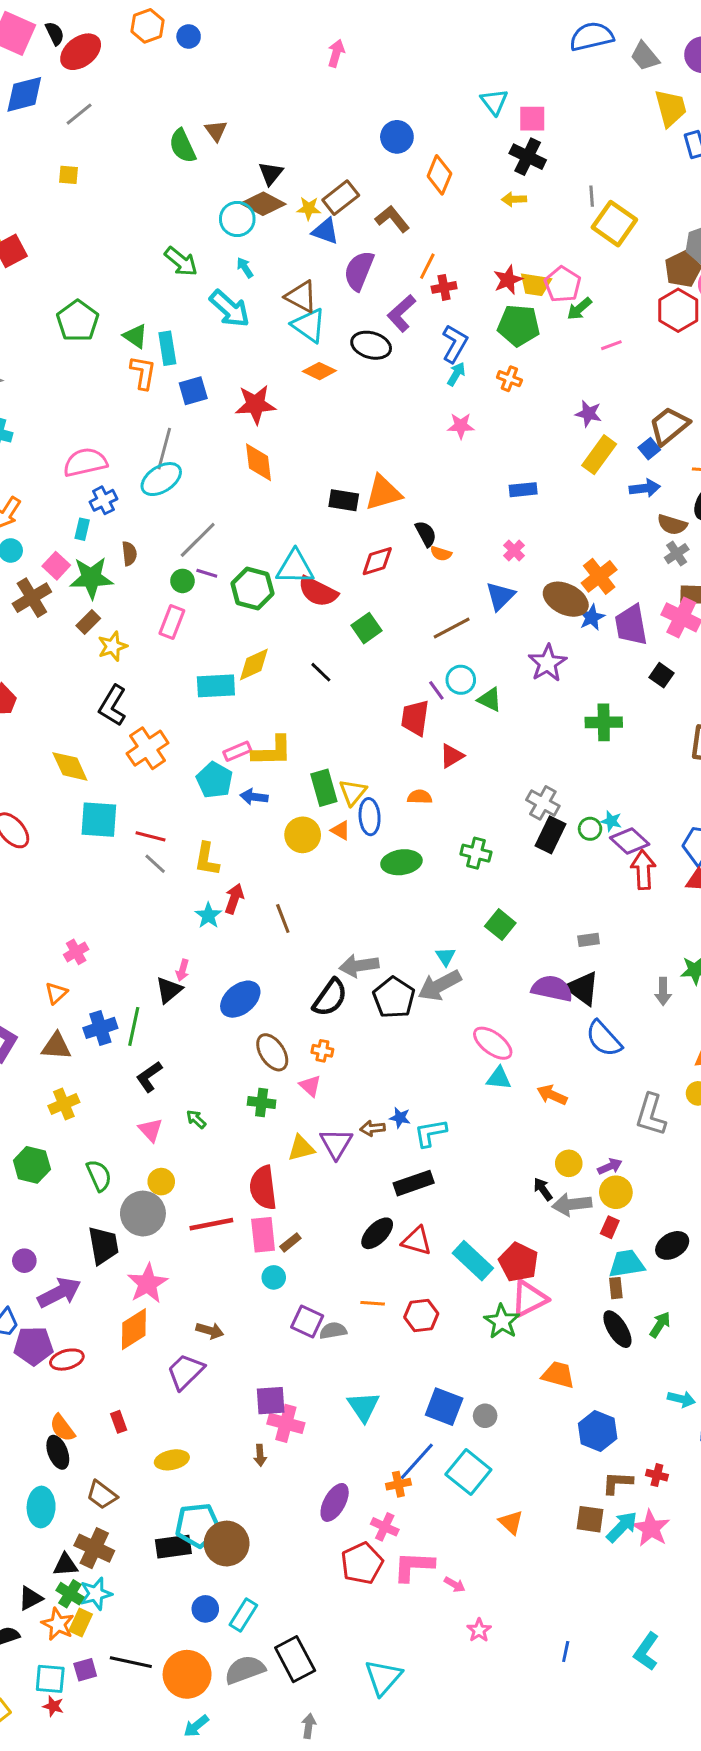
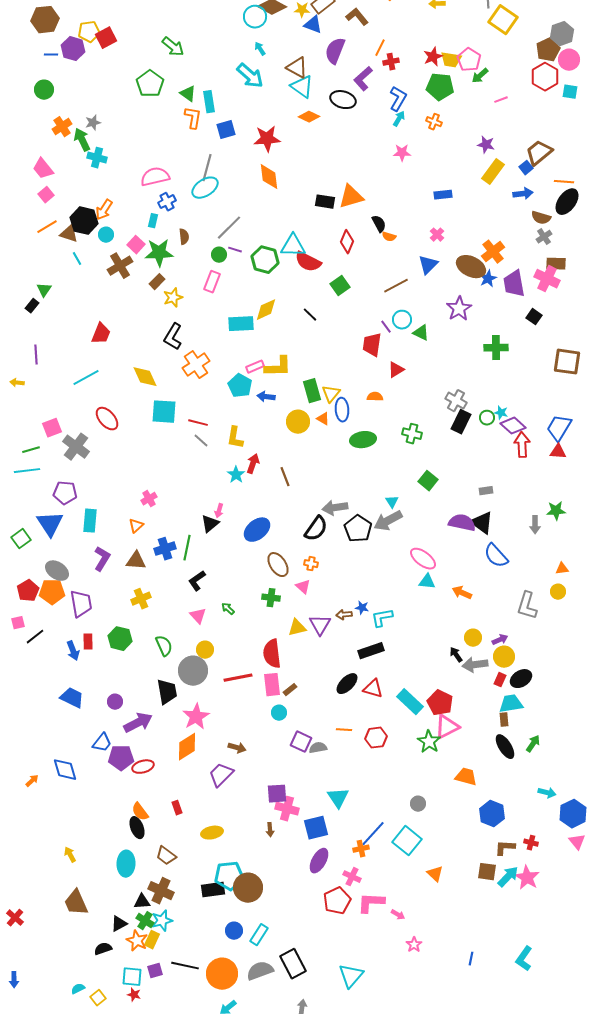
green arrow: (181, 262) -> (173, 47), moved
red diamond: (377, 561) -> (347, 242), turned -50
black ellipse: (672, 1245) -> (521, 679), moved
blue square: (444, 1407) -> (316, 828), moved, turned -35

